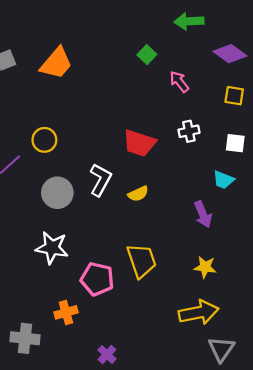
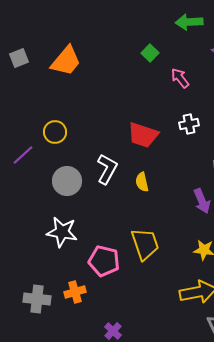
yellow semicircle: (138, 194) -> (142, 182), turned 102
gray cross: (25, 338) -> (37, 299), moved

